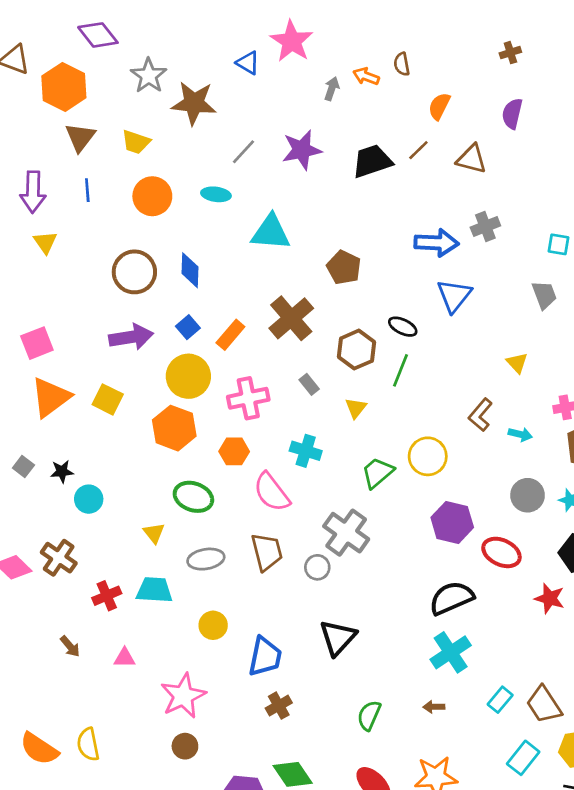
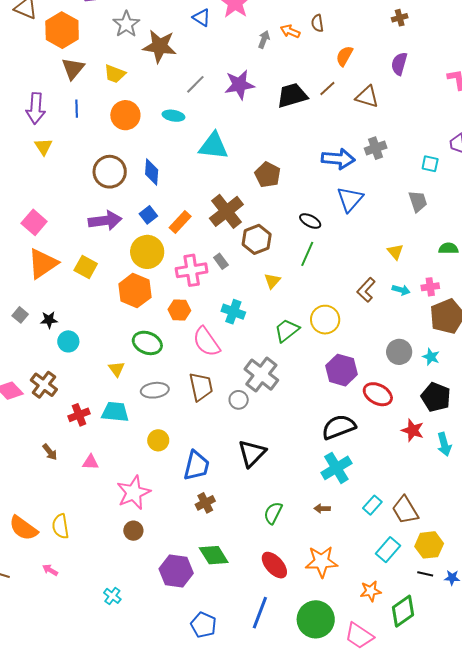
pink square: (37, 343) -> (34, 222), turned -30
brown hexagon: (357, 350) -> (257, 239), moved
gray rectangle: (309, 384) -> (221, 261), moved
cyan arrow: (520, 434) -> (401, 290), moved

